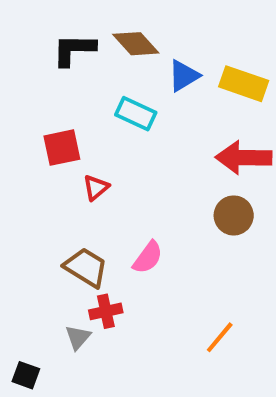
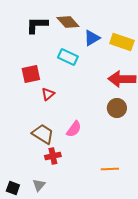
gray triangle: (78, 337) -> (39, 185), moved
orange line: (220, 337) -> (110, 169), turned 48

